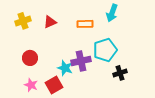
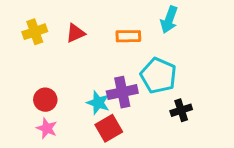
cyan pentagon: (105, 50) -> (159, 75), turned -30
red circle: (30, 58) -> (45, 100), moved
red square: (54, 85) -> (109, 128), moved

